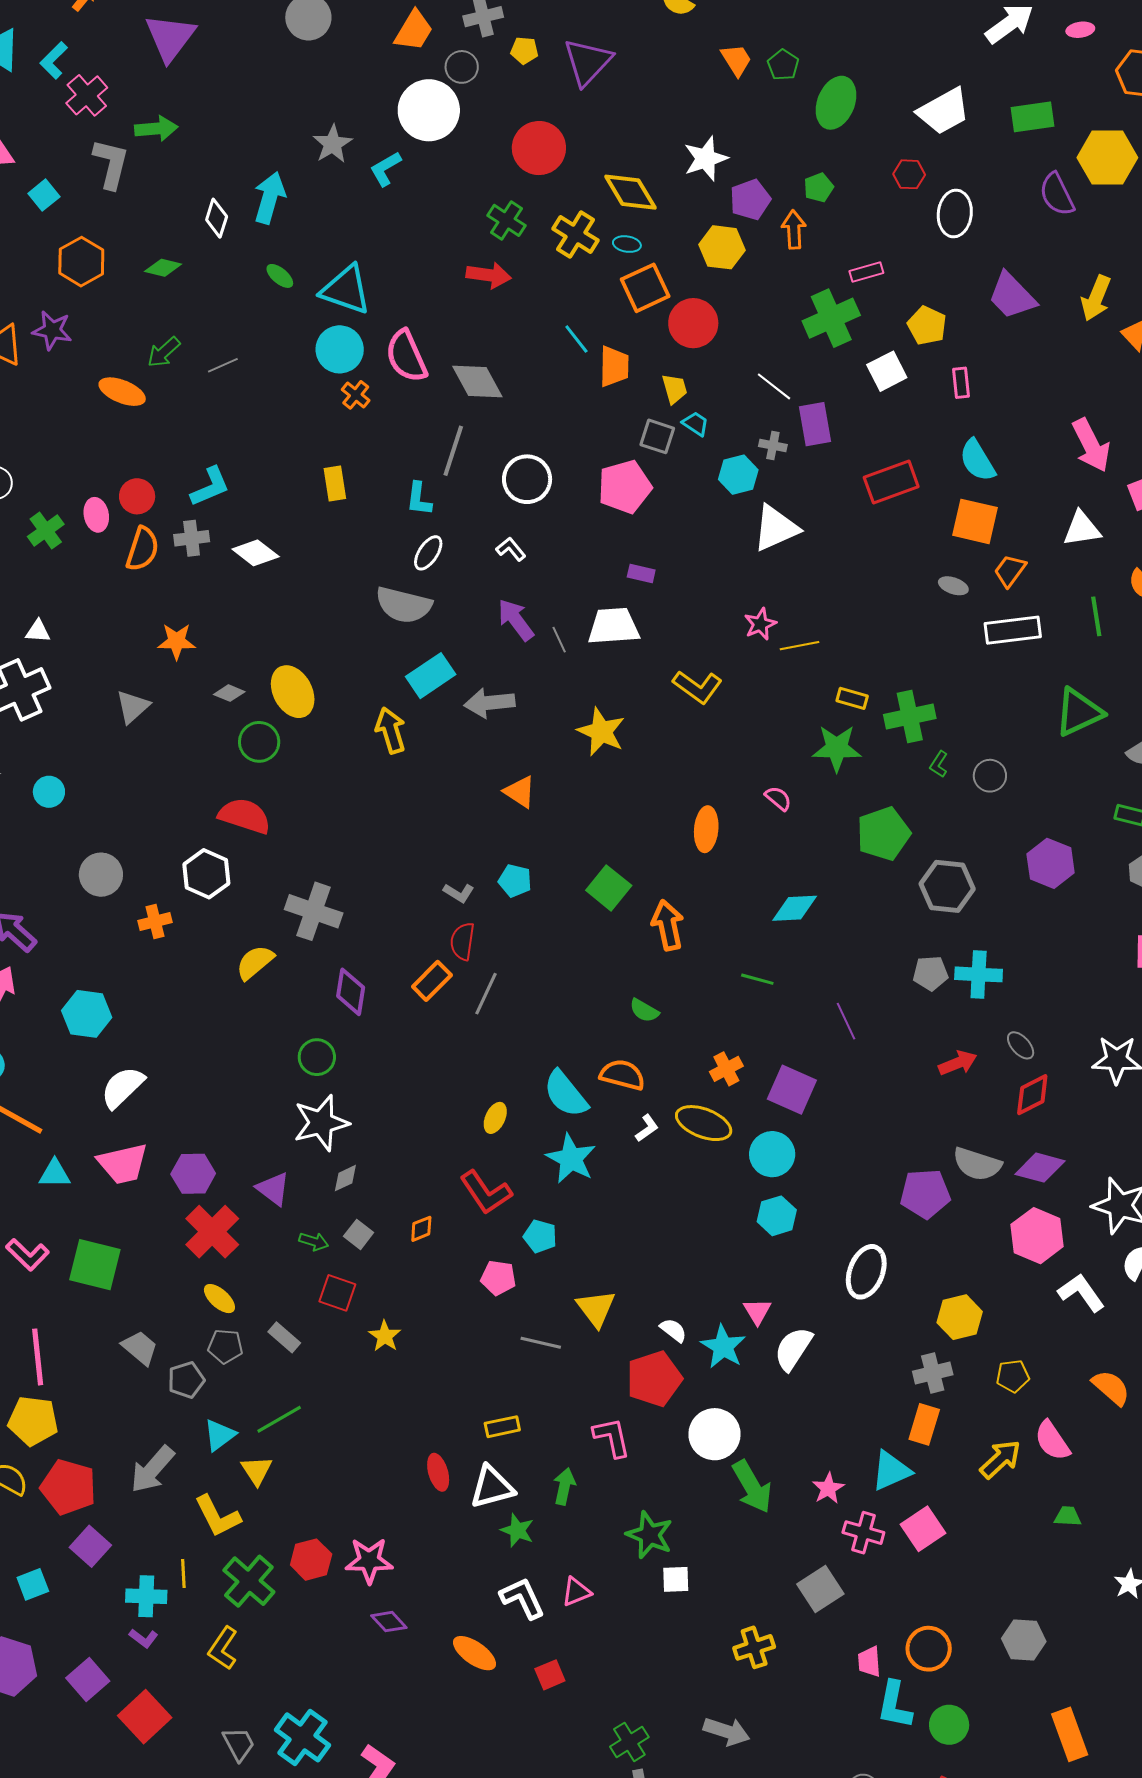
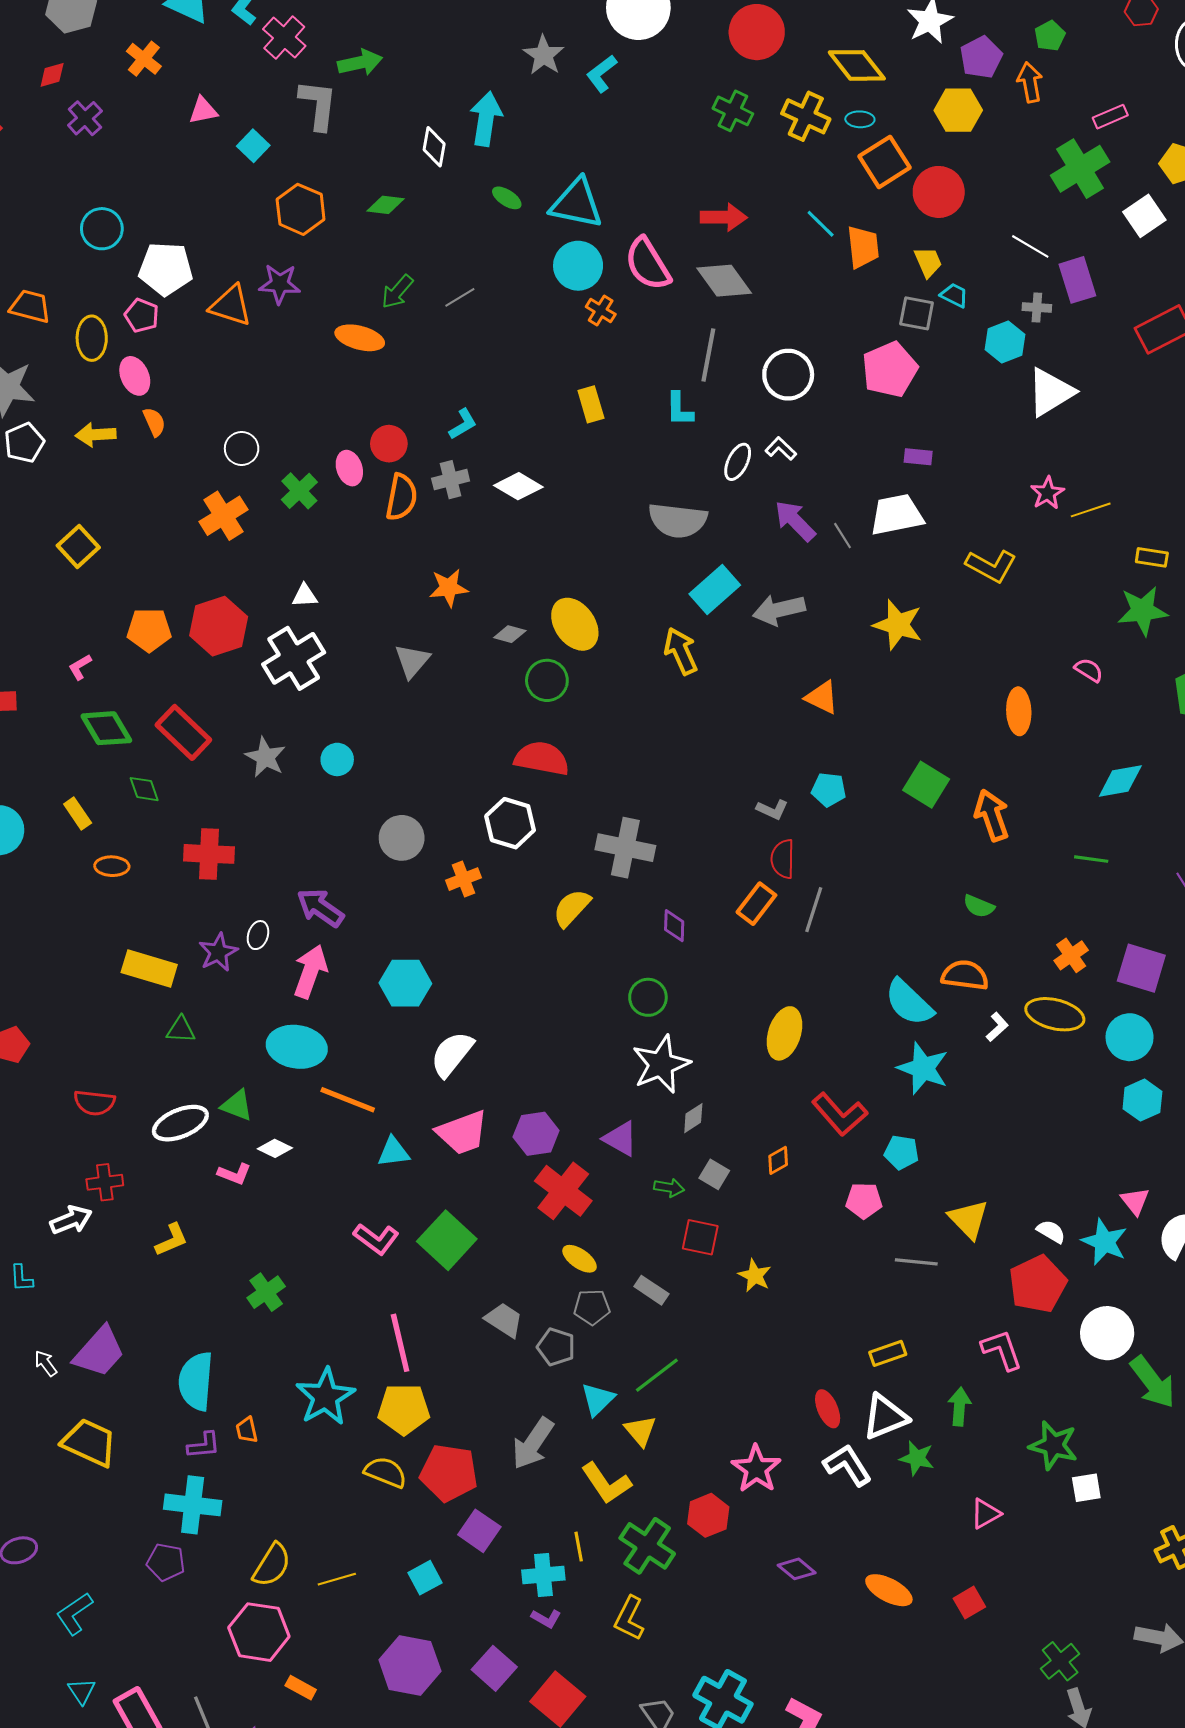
red arrow: (489, 275) -> (724, 217), moved
cyan L-shape: (210, 487) -> (463, 424), size x0.7
white ellipse: (428, 553) -> (738, 462), moved
purple diamond: (351, 992) -> (674, 926), size x0.7
yellow ellipse: (495, 1118) -> (784, 1033), moved, size x1.6
green square: (95, 1265) -> (447, 1240), turned 36
gray pentagon: (186, 1380) -> (556, 1347), turned -30
pink star: (369, 1561) -> (756, 1469), moved, turned -30
white L-shape: (522, 1598) -> (848, 1465), moved

